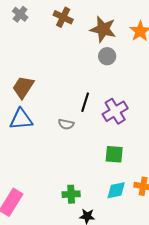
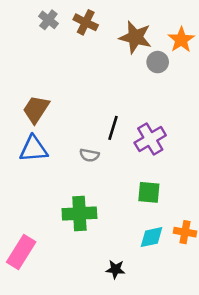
gray cross: (20, 14) -> (48, 20), moved
gray circle: (107, 56) -> (158, 62), moved
green cross: (71, 194) -> (79, 213), moved, size x1.5

